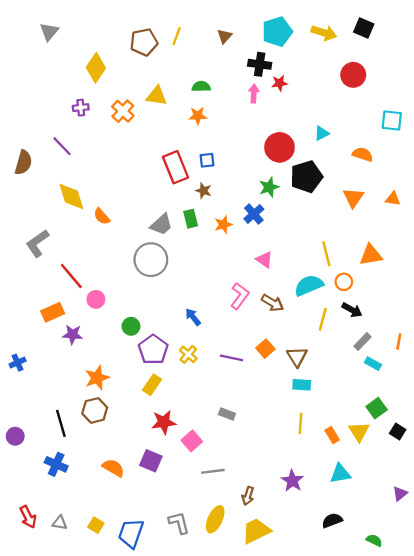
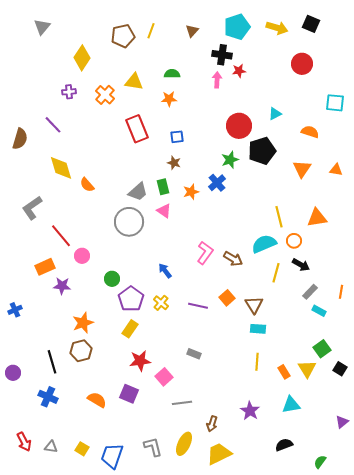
red rectangle: (175, 167) -> (137, 129), moved
pink triangle: (264, 260) -> (164, 211), moved
green semicircle: (374, 540) -> (320, 462), turned -80

